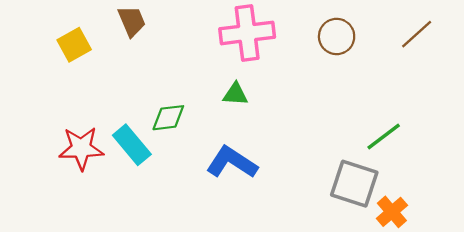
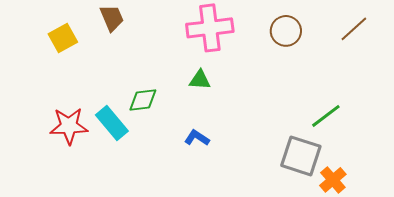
blue L-shape: (232, 162) -> (197, 138), size x0.6

